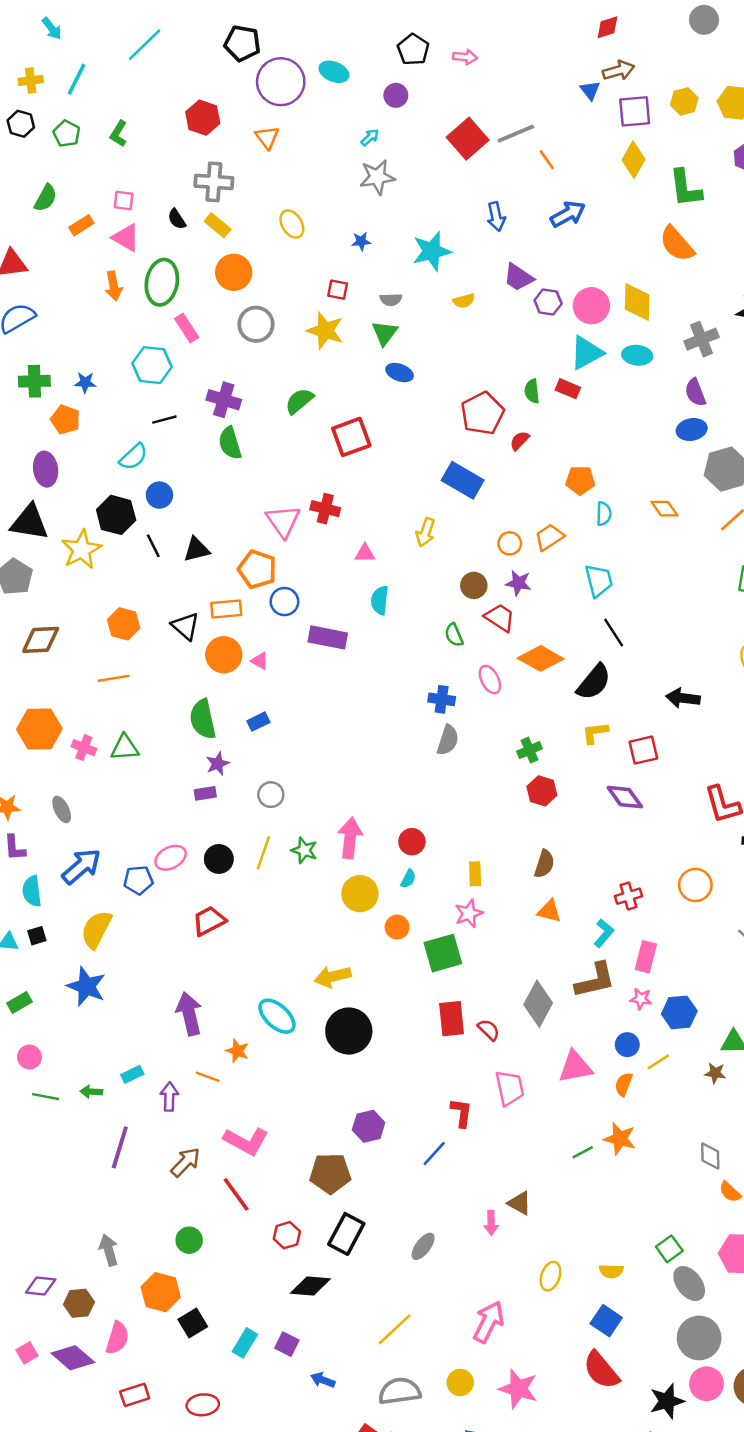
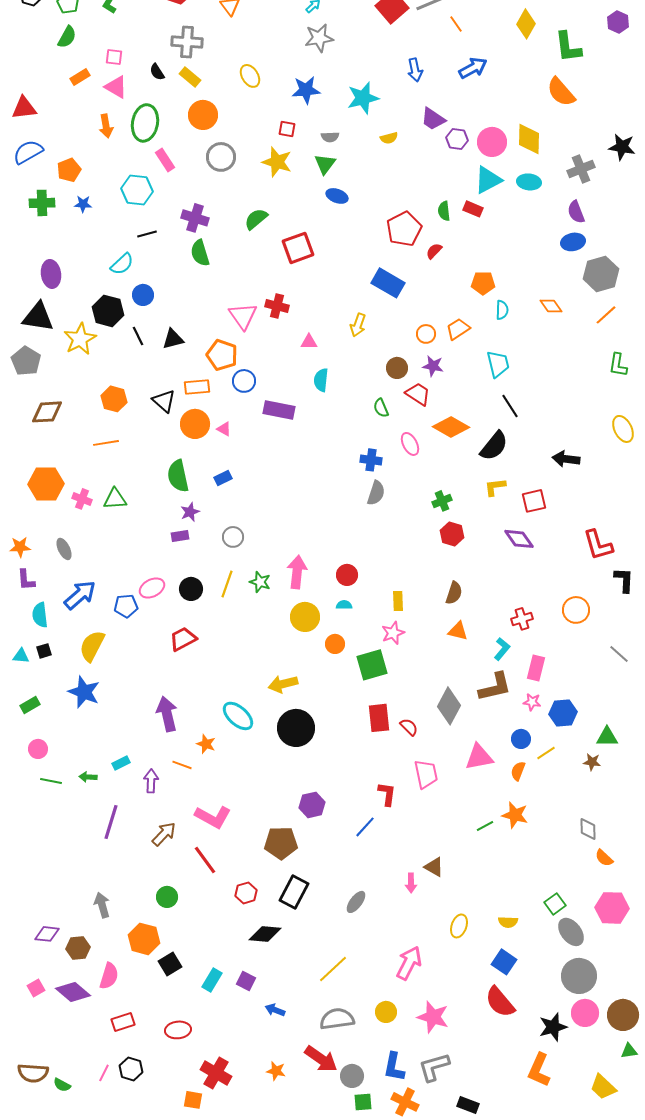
green semicircle: (46, 198) -> (67, 37), moved
blue star: (361, 241) -> (306, 90), size x1.8
orange pentagon: (65, 420) -> (69, 170), moved, turned 30
cyan semicircle: (408, 879) -> (344, 605), turned -119

